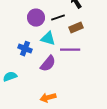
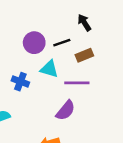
purple semicircle: (48, 64) -> (66, 110), moved

